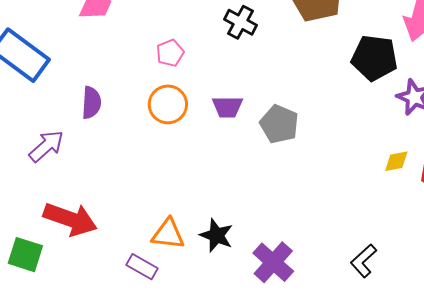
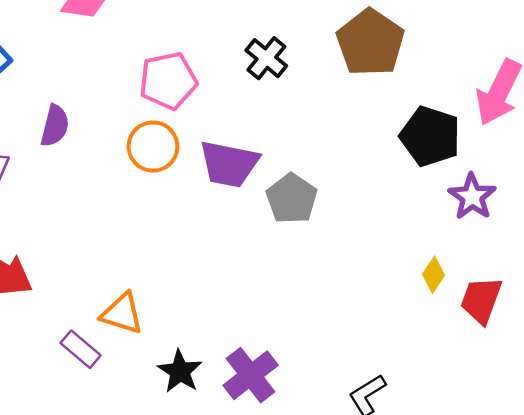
pink pentagon: (170, 53) -> (168, 81), size x1.6
purple trapezoid: (227, 107) -> (229, 164), size x1.5
yellow diamond: (396, 161) -> (433, 275), turned -56
black star: (216, 235) -> (180, 371), moved

